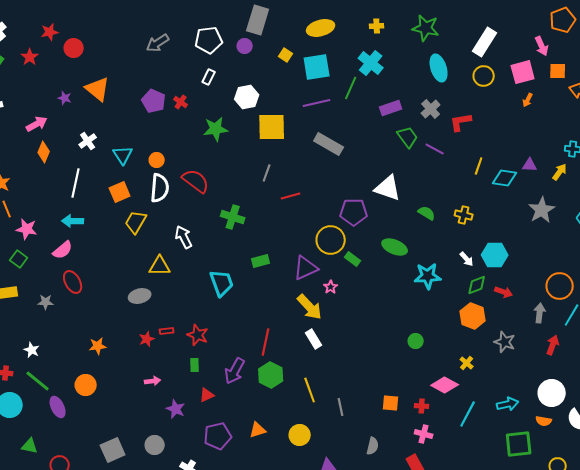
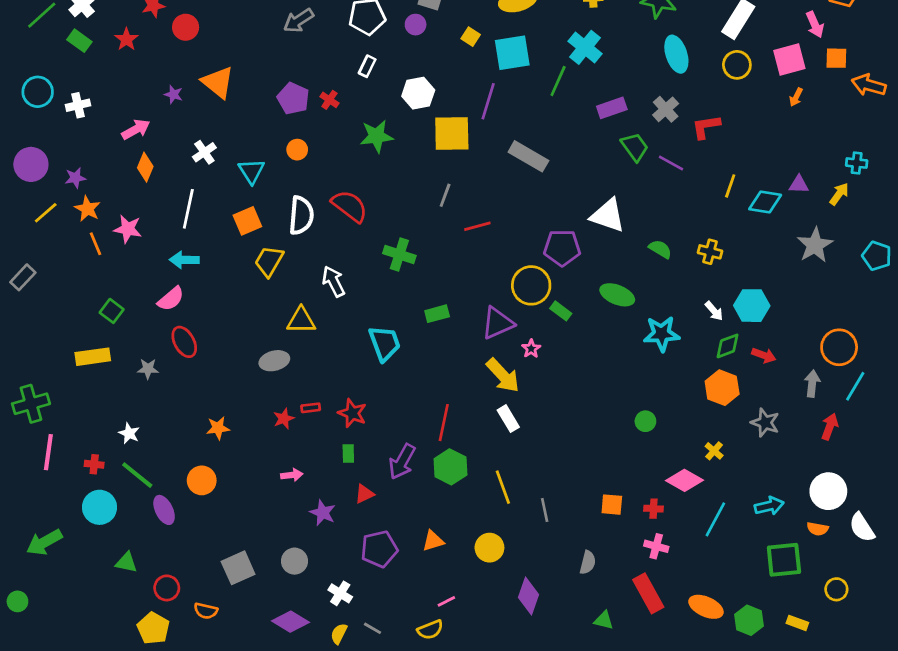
purple line: (317, 103) -> (488, 101), moved, turned -60
orange circle: (157, 160) -> (297, 150), moved
pink star: (27, 229) -> (128, 229), moved

